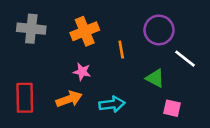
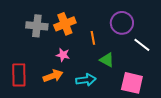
gray cross: (31, 29) -> (37, 26), moved
green triangle: (155, 78) -> (107, 60), moved
pink square: (172, 108) -> (132, 83), size x1.6

